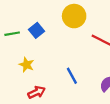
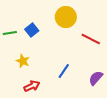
blue line: (72, 76) -> (64, 71), turned 63

